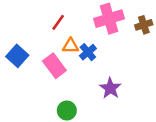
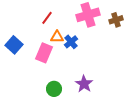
pink rectangle: (54, 66) -> (44, 53), turned 60
purple star: (110, 88) -> (84, 84), moved

